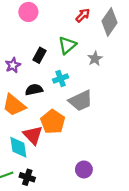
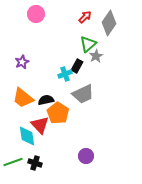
green triangle: (67, 45) -> (88, 44), moved
black rectangle: (40, 55) -> (77, 66), moved
black semicircle: (34, 90) -> (46, 100), moved

